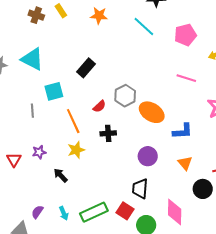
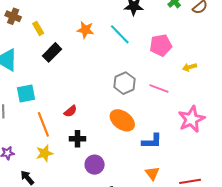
yellow rectangle: (61, 11) -> (38, 28), moved
orange star: (99, 16) -> (85, 30), moved
black rectangle: (86, 68) -> (52, 52), moved
gray hexagon: (125, 96) -> (124, 83), moved
purple circle: (148, 156) -> (95, 165), moved

